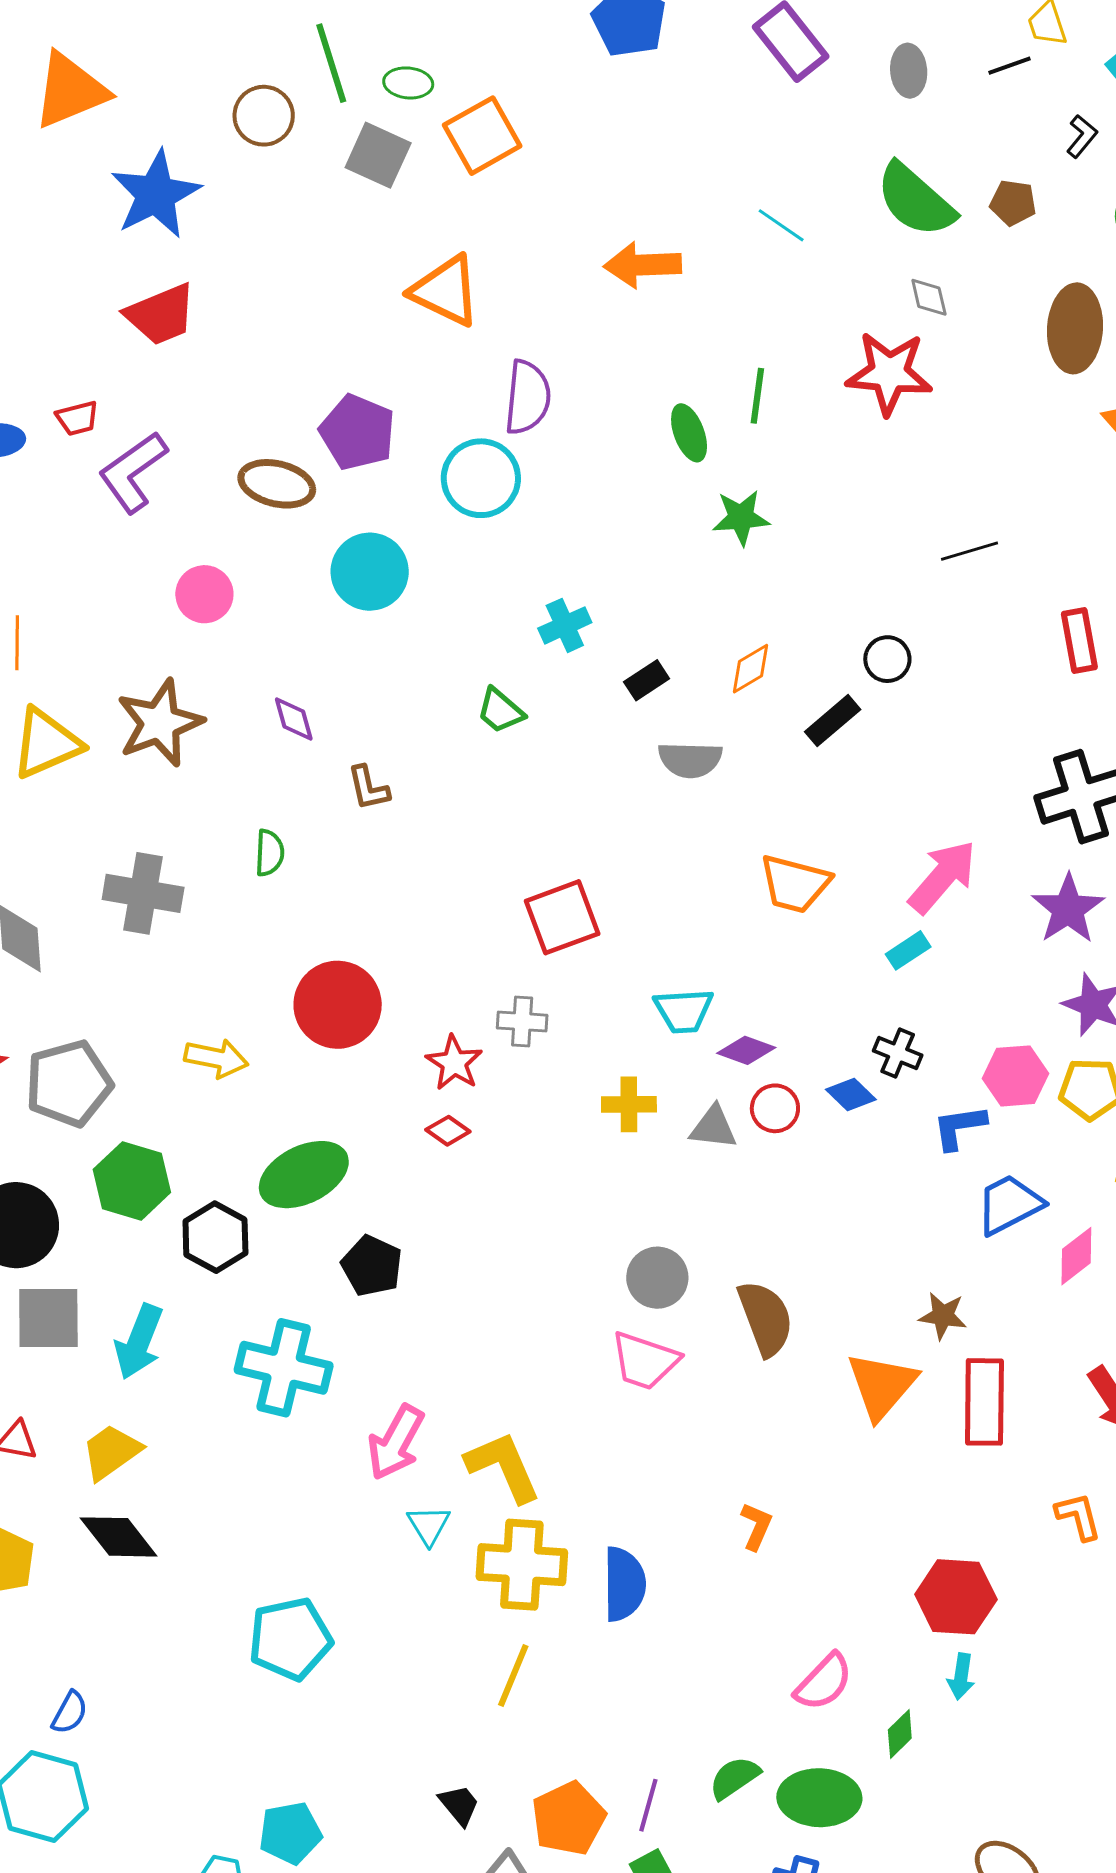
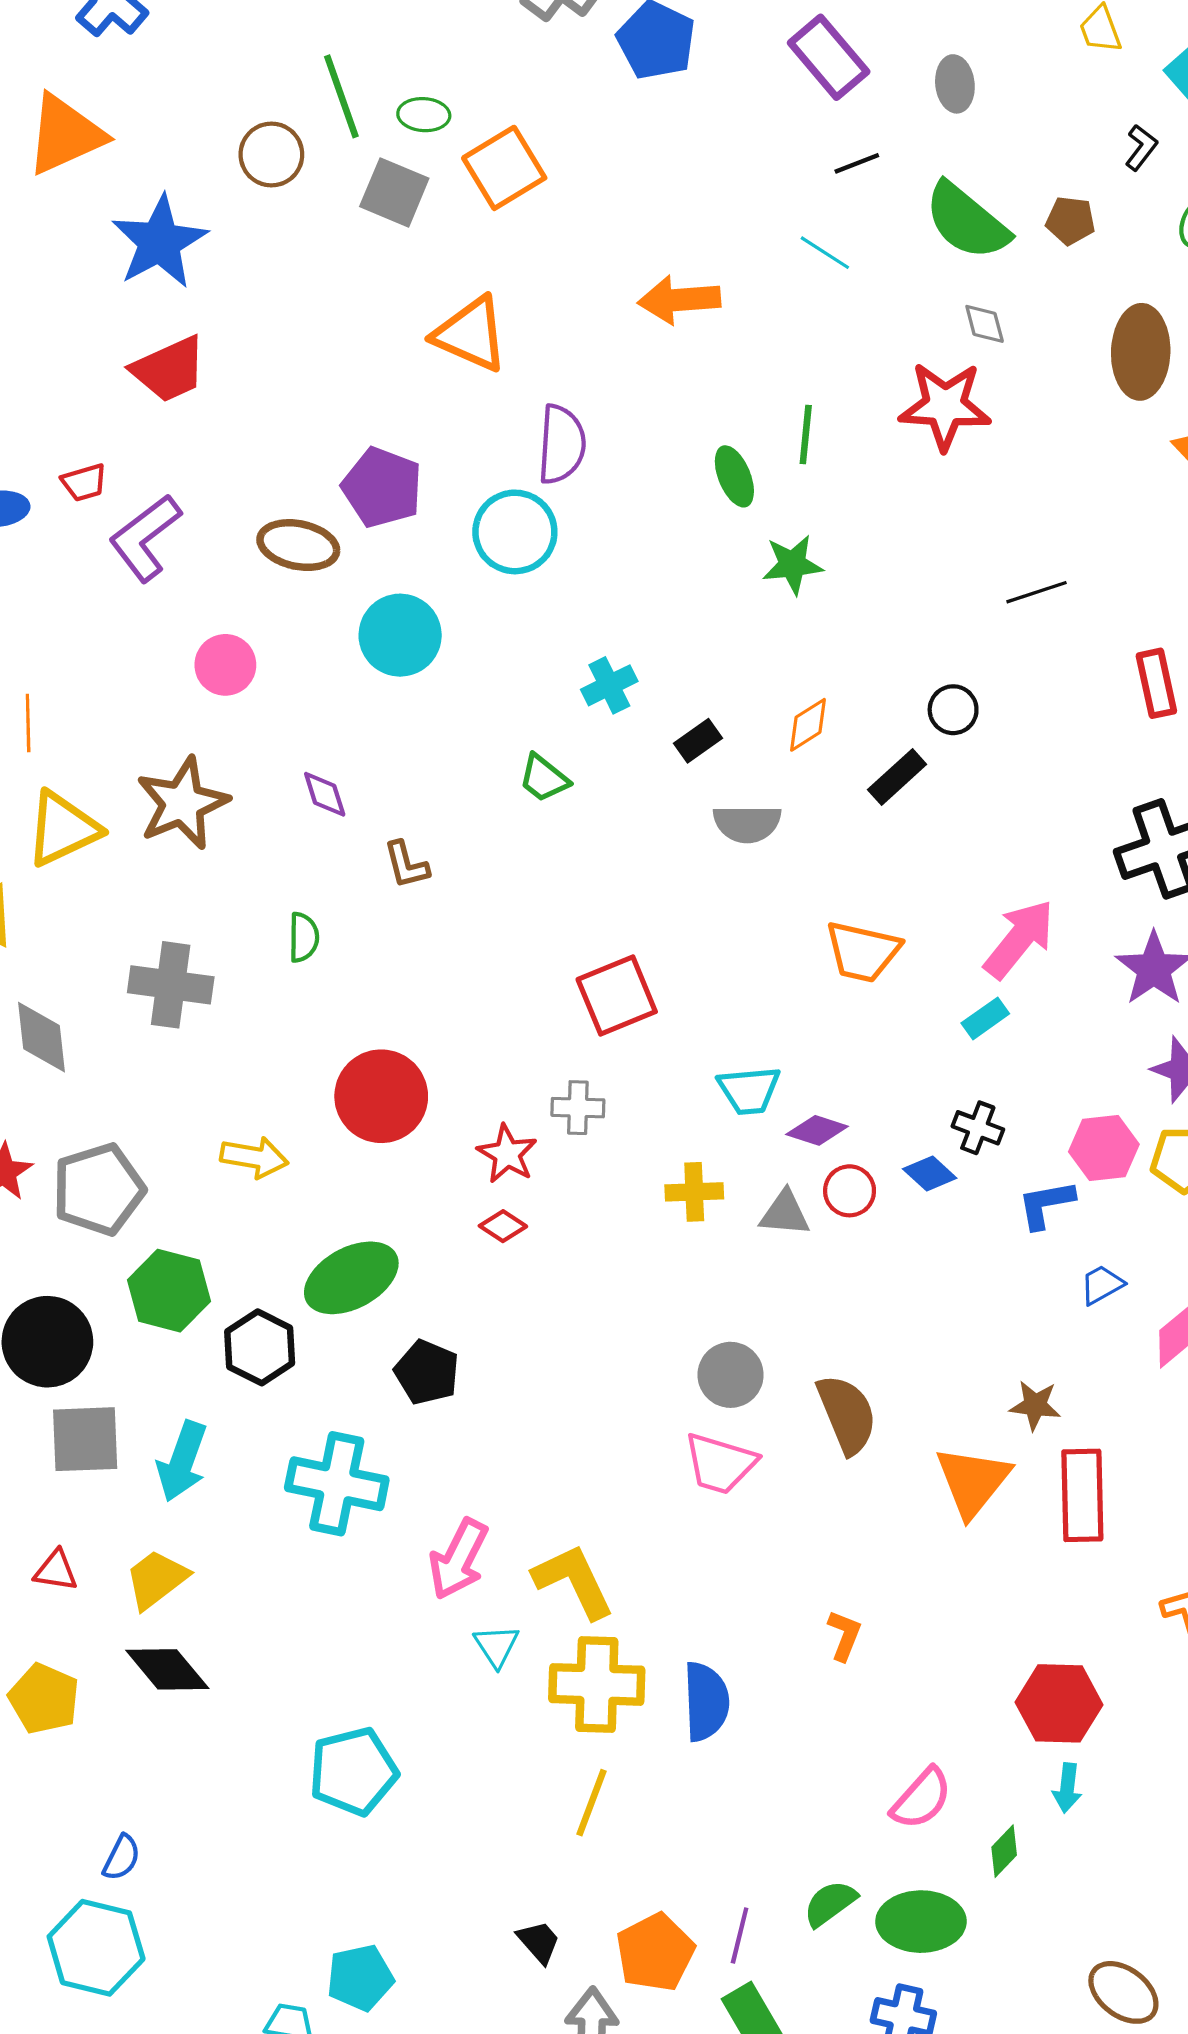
black line: (1010, 66) -> (857, 163), moved
blue trapezoid: (1009, 1204) -> (1102, 1285), size x0.6

